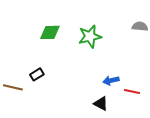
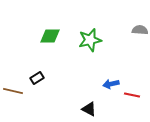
black triangle: (101, 103) -> (89, 109), moved

